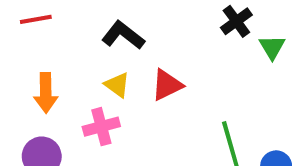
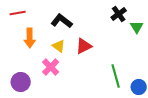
orange arrow: (46, 93) -> (30, 38), moved
pink cross: (101, 127) -> (51, 67), turned -30

